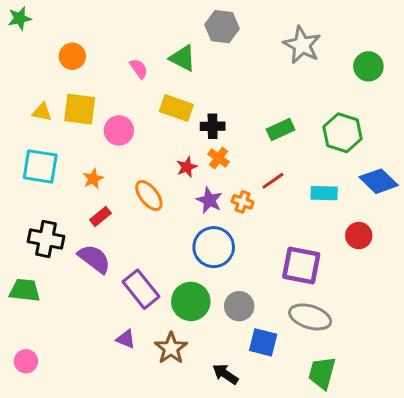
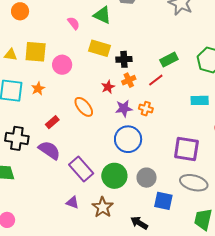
orange circle: (72, 56) -> (20, 11), moved
orange cross: (219, 158) -> (129, 80), turned 32
orange star: (93, 179) -> (38, 89), moved
red line: (273, 181) -> (156, 80), moved
purple star: (209, 200) -> (124, 108), turned -30

